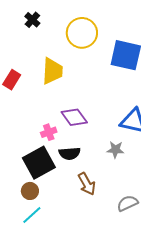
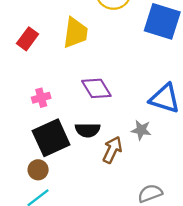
pink cross: (49, 132) -> (41, 98), moved
brown arrow: (87, 184) -> (112, 150), moved, turned -130

